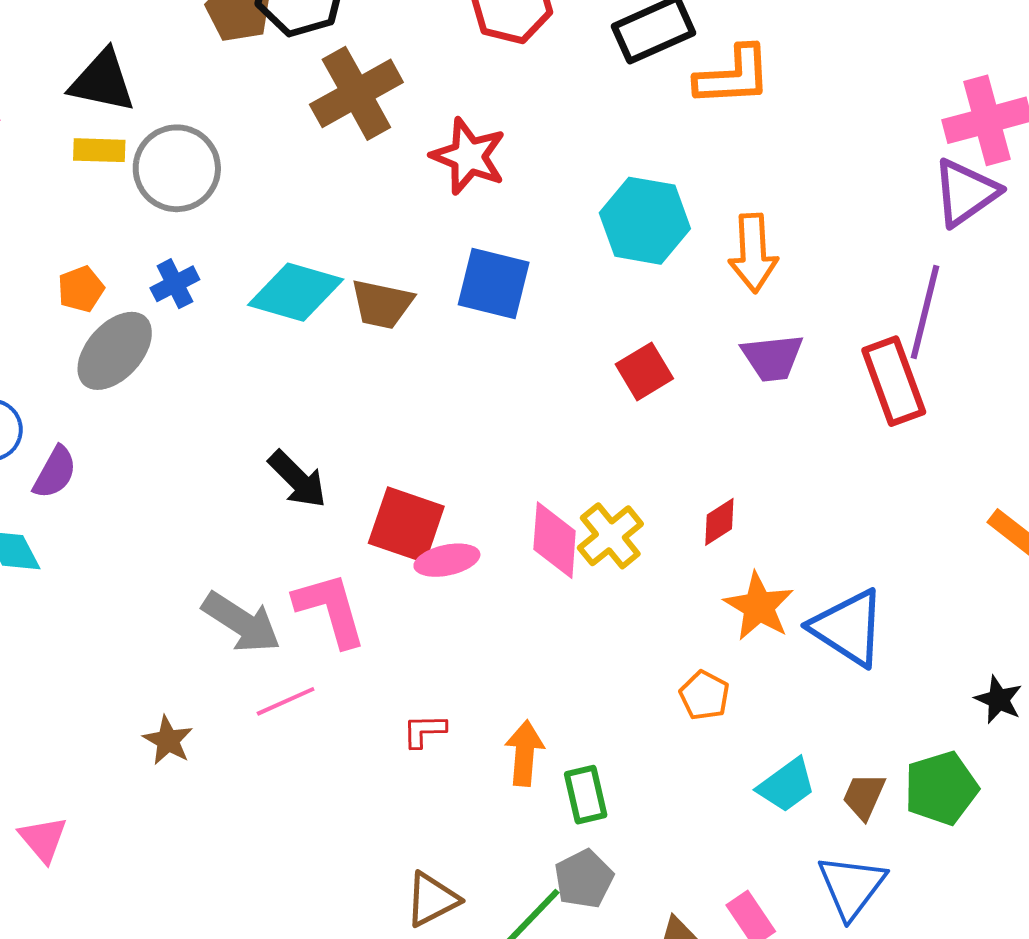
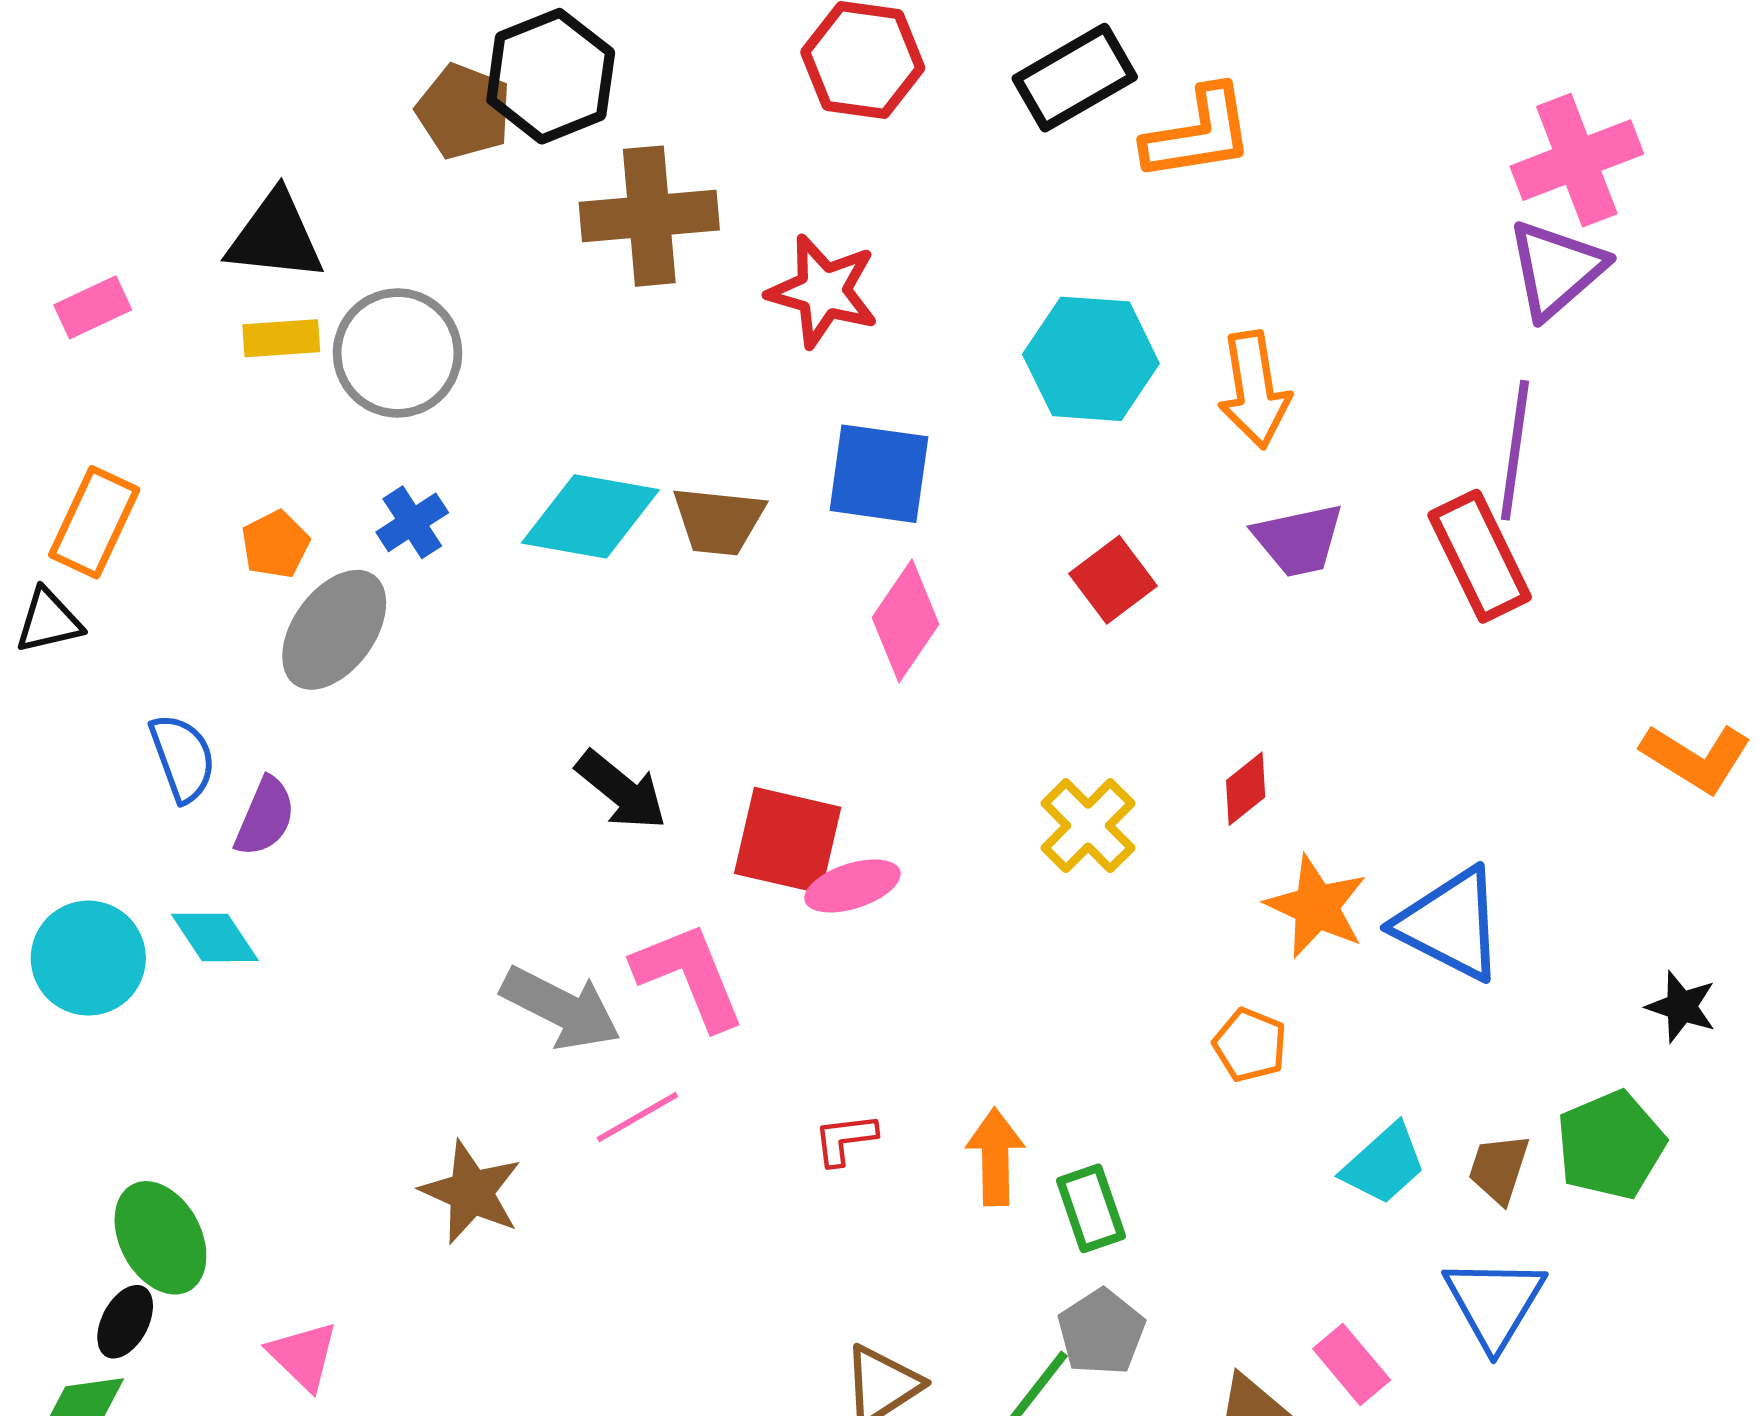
brown cross: (356, 93) -> (649, 216), turned 30
pink diamond: (555, 540) -> (905, 621), moved, turned 36
brown star: (168, 740) -> (471, 1192), size x1.4

